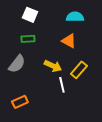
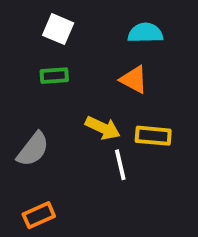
gray semicircle: (17, 64) -> (33, 149), moved
yellow rectangle: (79, 70) -> (153, 136), turned 54
orange rectangle: (20, 102) -> (39, 215), moved

